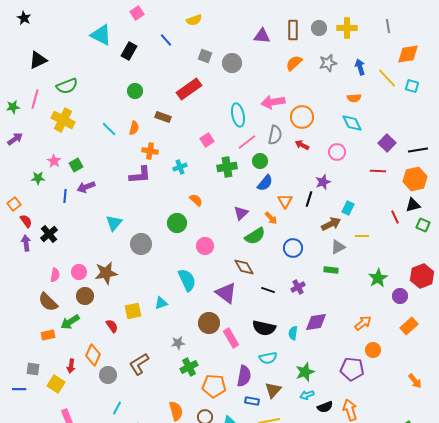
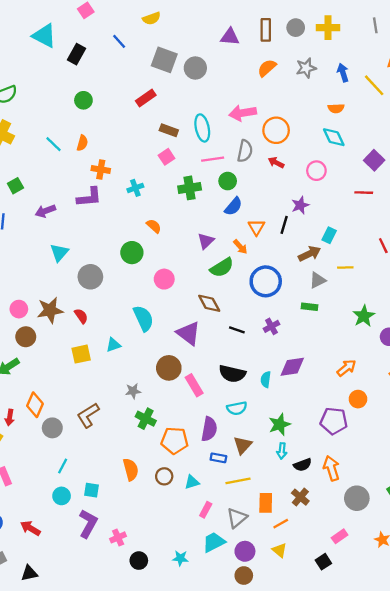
gray square: (205, 56) -> (164, 60), size x1.6
red rectangle: (189, 89) -> (146, 98), size x0.7
brown rectangle: (163, 117) -> (169, 130), moved
pink line: (247, 142) -> (213, 159), turned 30
purple arrow: (86, 187) -> (45, 211), moved
blue circle: (293, 248) -> (266, 281), size x1.4
red semicircle: (112, 326) -> (81, 316), moved
green cross: (189, 367) -> (146, 419), turned -36
cyan arrow: (307, 395) -> (282, 451), turned -64

